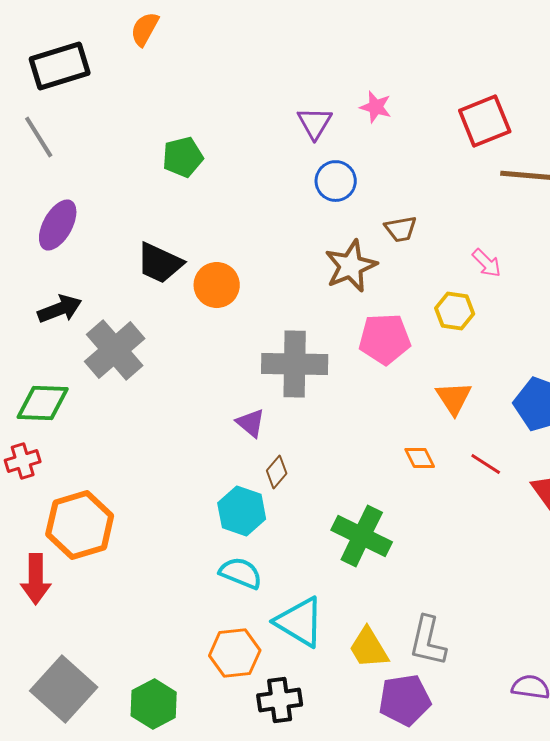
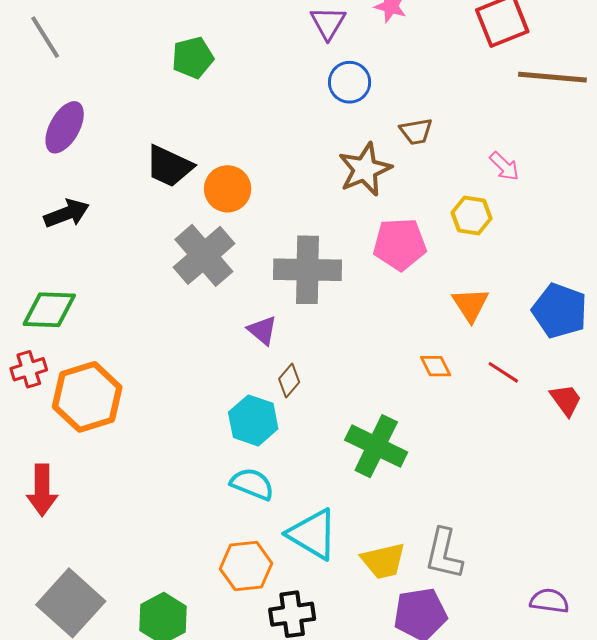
gray cross: (115, 350) -> (204, 255), moved
orange hexagon: (80, 525) -> (87, 397), moved
yellow trapezoid: (369, 648) -> (383, 561), turned -72

